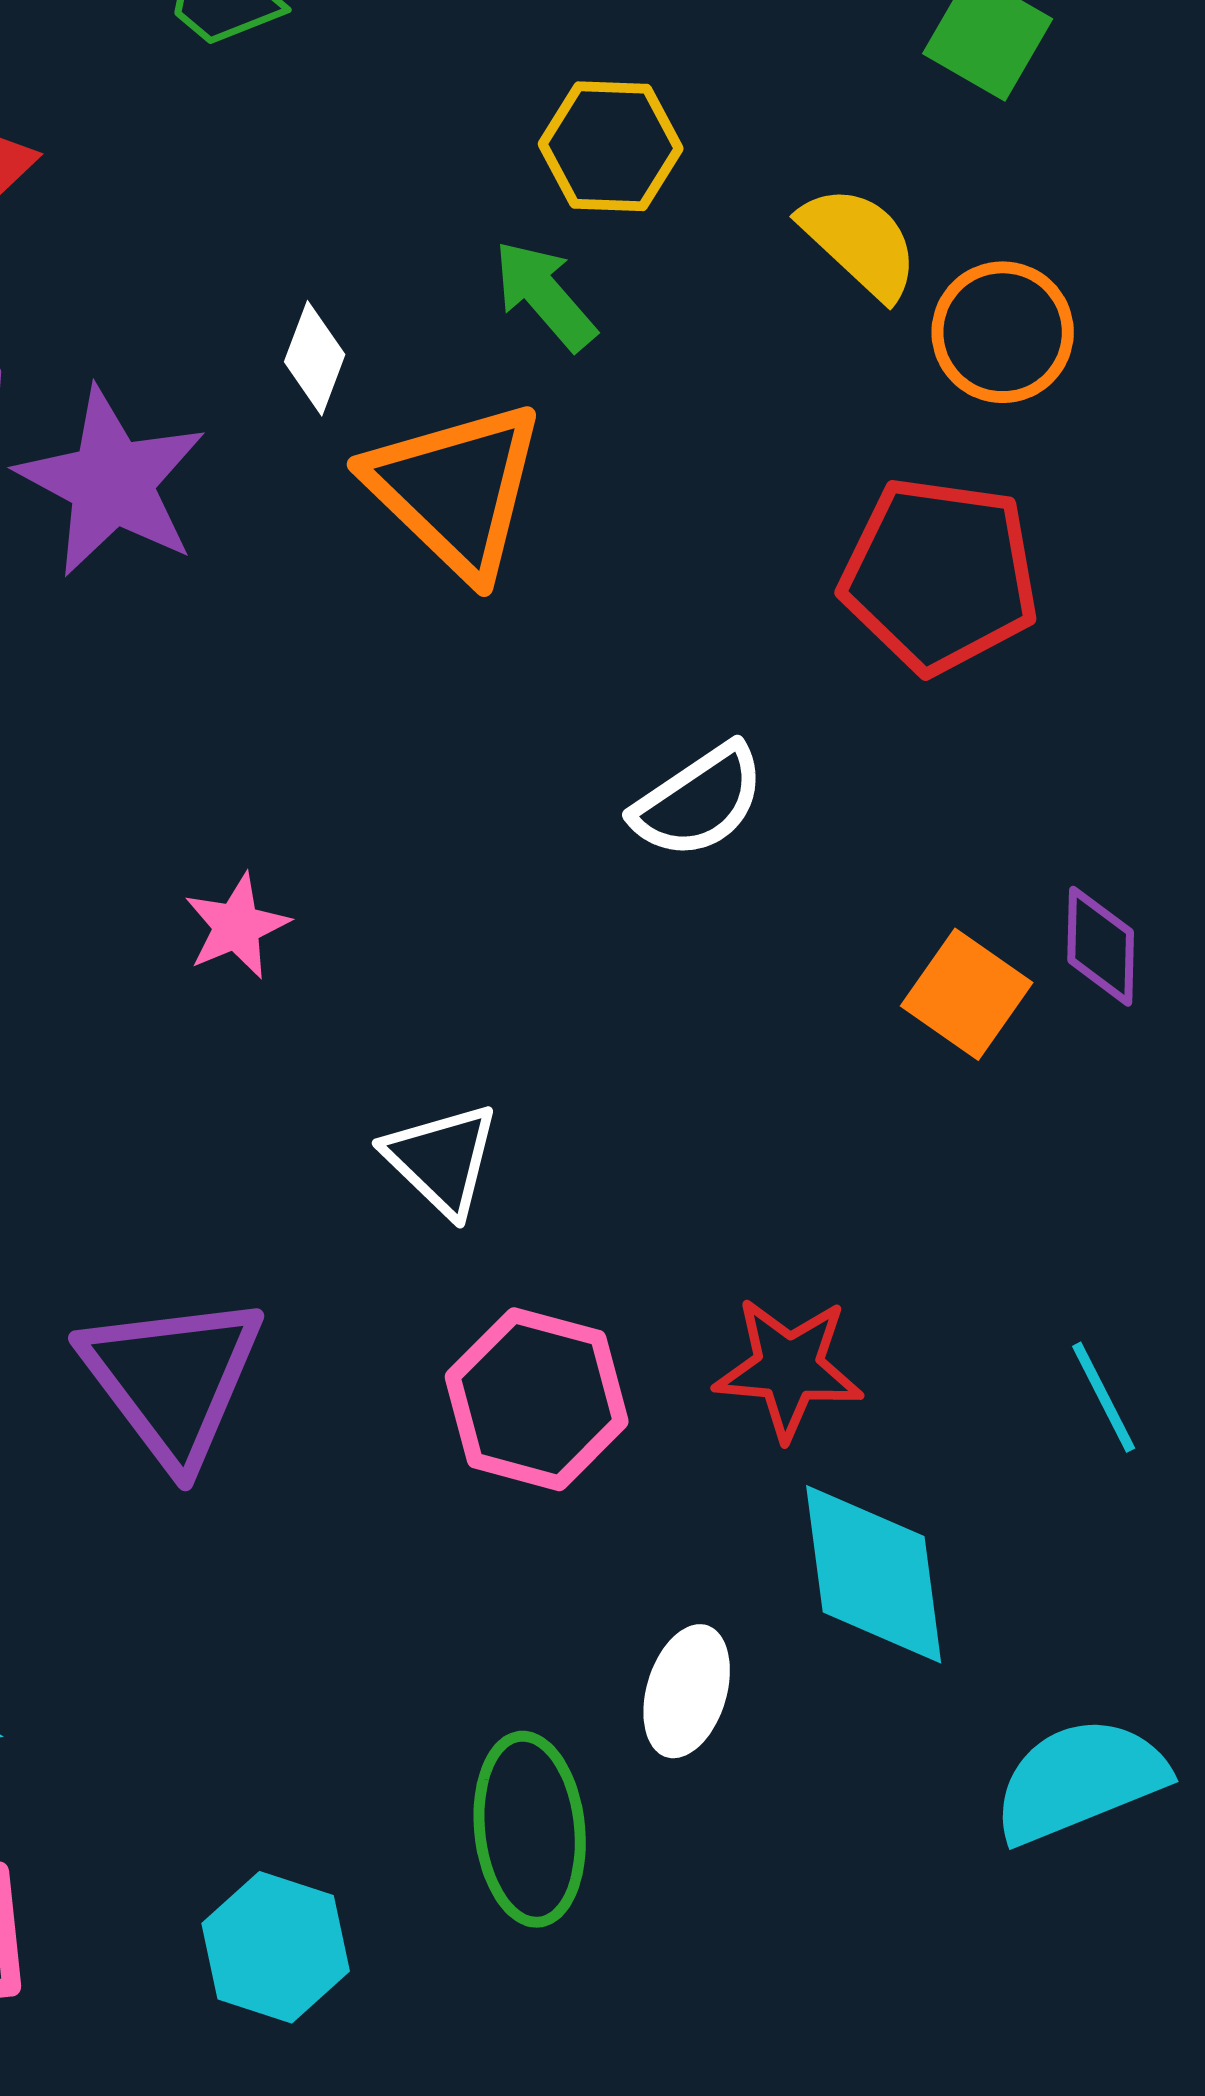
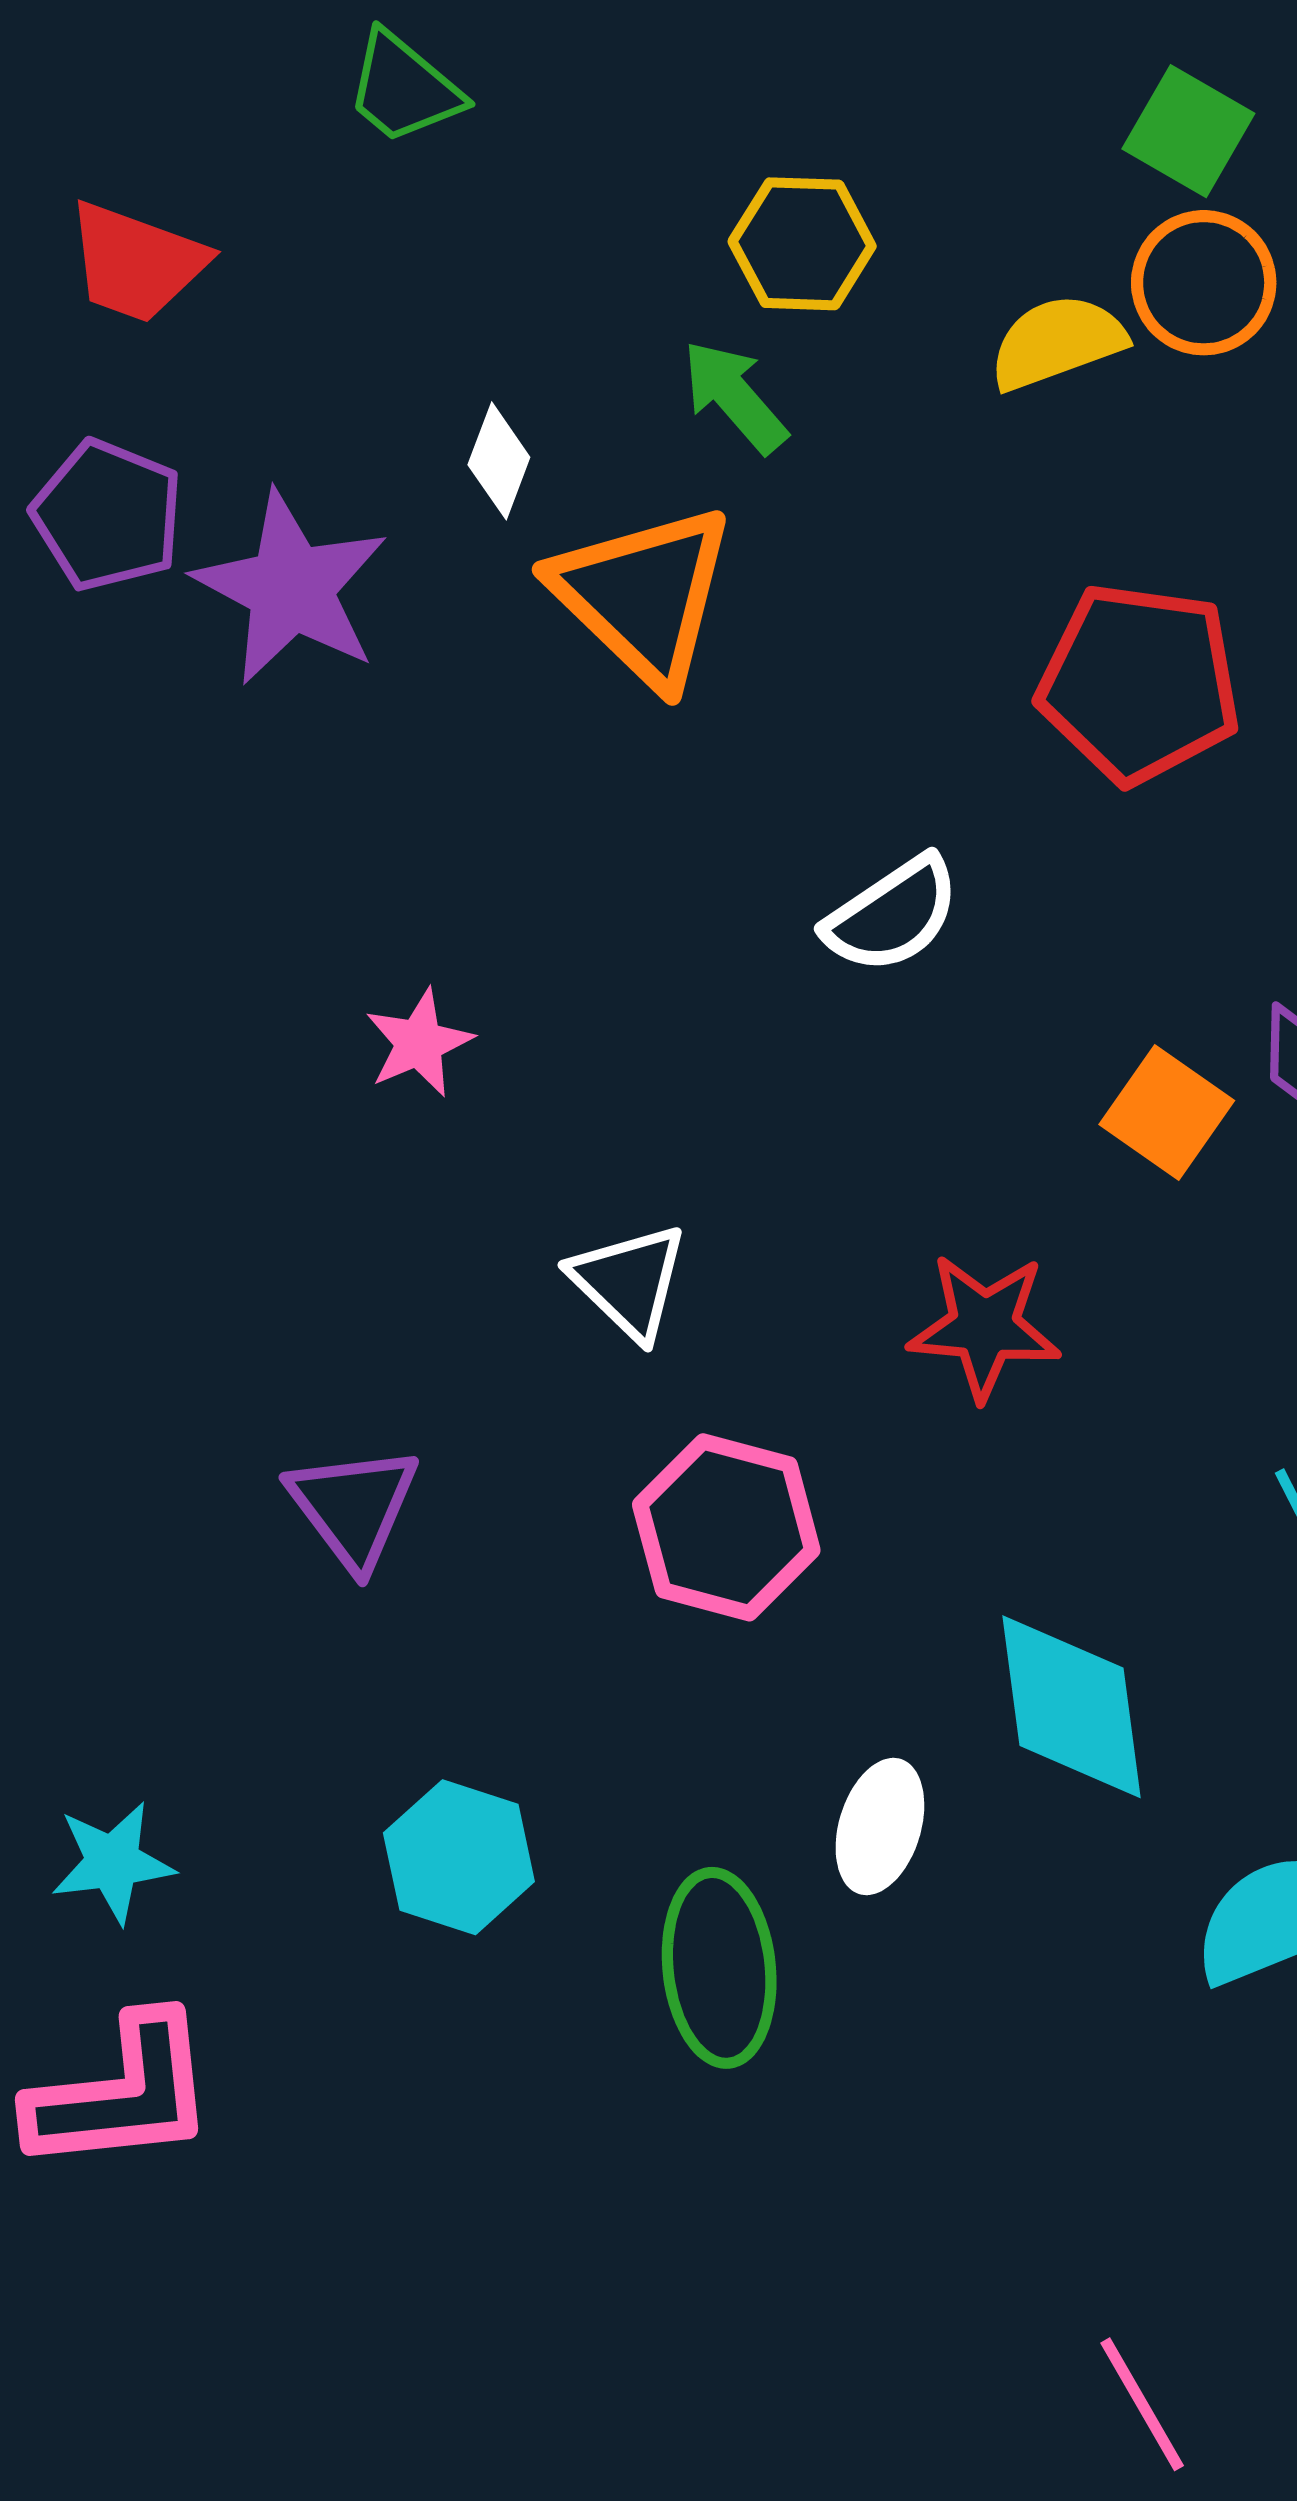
yellow semicircle: (860, 242) -> (1057, 342), turned -63
orange circle: (1003, 332) -> (1204, 283), moved
red star: (789, 1368) -> (984, 1327), moved
purple triangle: (173, 1379) -> (353, 1507), size x0.7
cyan hexagon: (276, 1947) -> (459, 1857), moved

